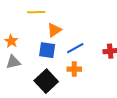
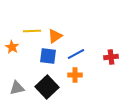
yellow line: (36, 12) -> (32, 31), moved
gray triangle: (13, 62) -> (17, 88), moved

